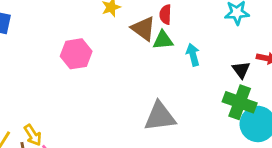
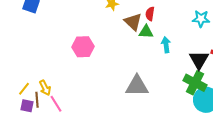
pink hexagon: (76, 54) -> (83, 47), moved
black triangle: (241, 70) -> (199, 60), size x1.5

